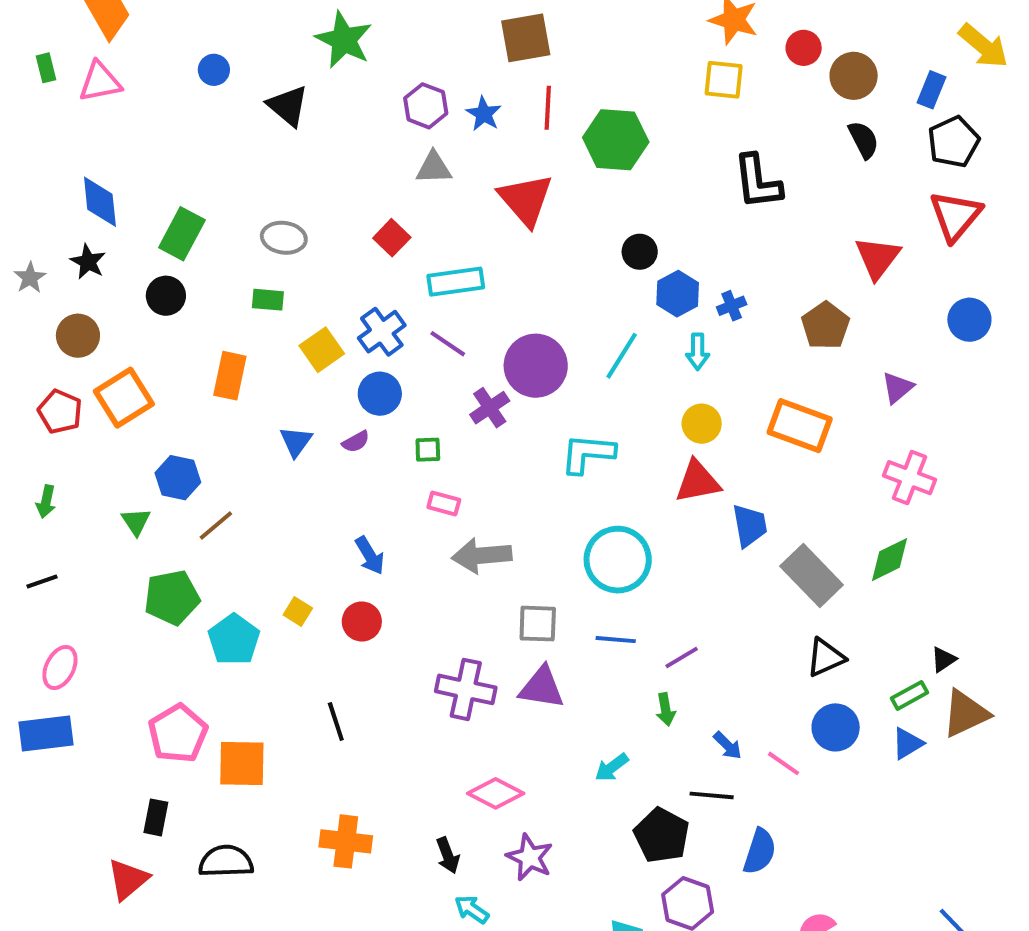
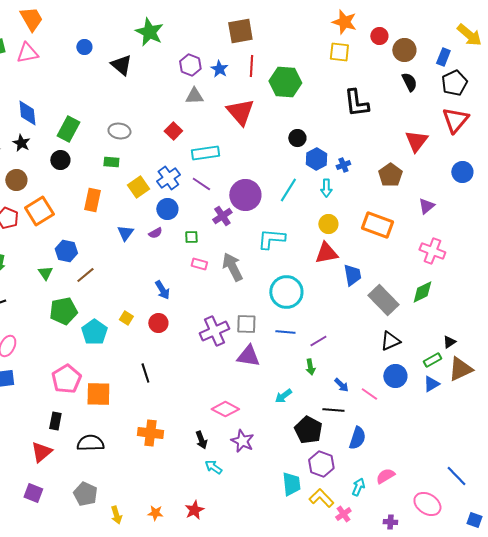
gray arrow: (482, 556) -> (232, 267), moved, turned 68
purple cross: (466, 689) -> (214, 331), moved, turned -36

